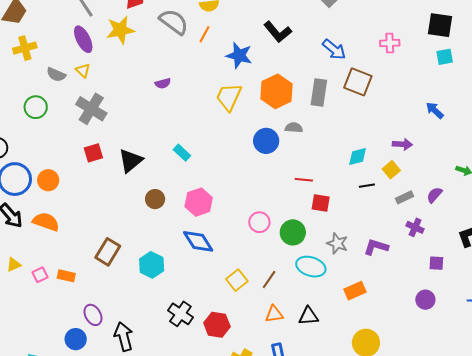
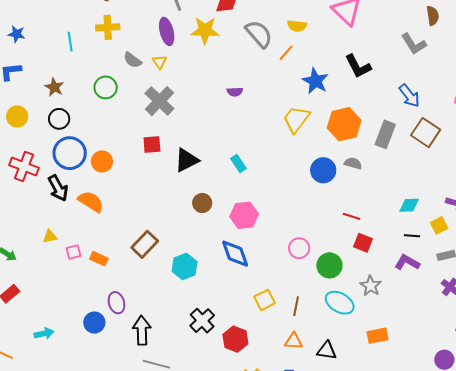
purple L-shape: (376, 247) -> (407, 262), moved
brown line: (269, 279) -> (296, 306), turned -36

